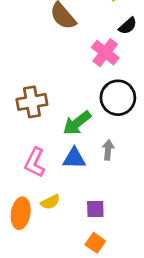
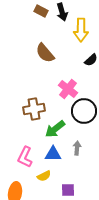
pink cross: (105, 53) -> (68, 89), moved
brown cross: (32, 102) -> (34, 109), moved
yellow semicircle: (50, 202) -> (44, 176), moved

